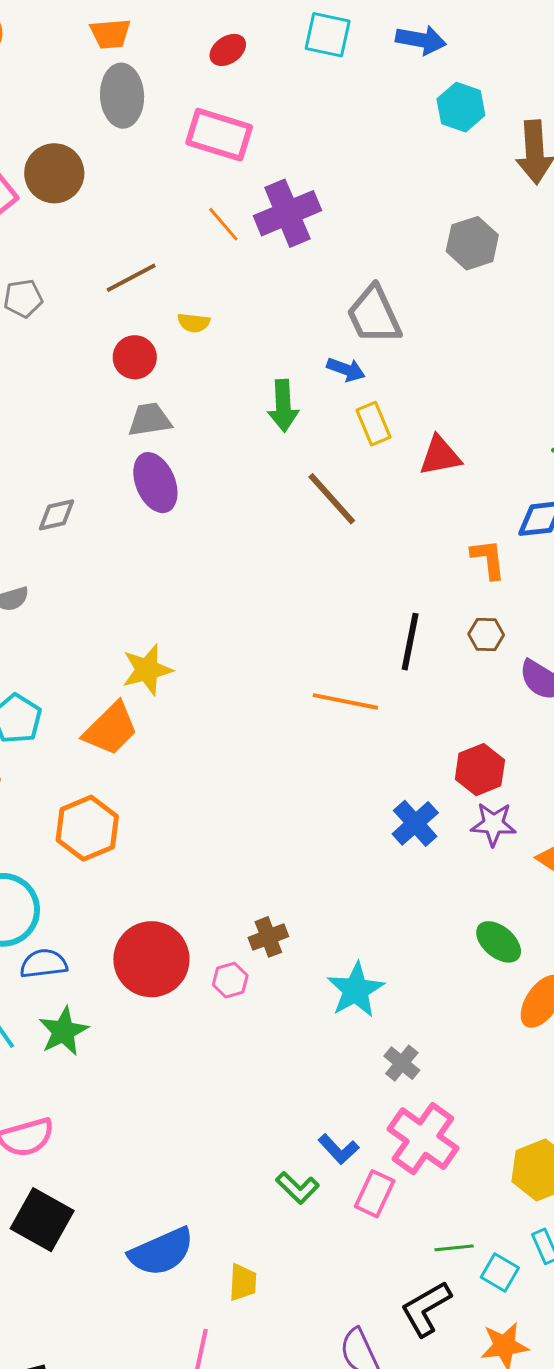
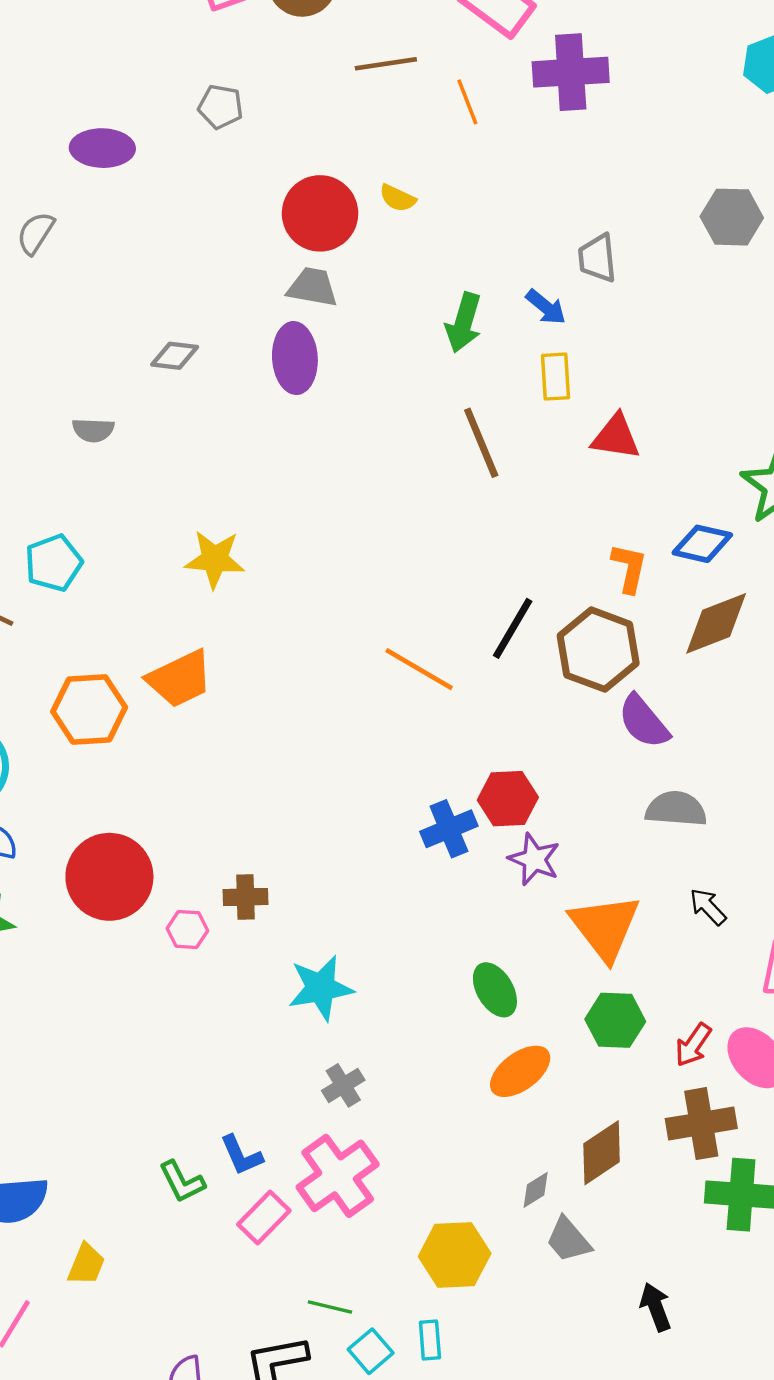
purple cross: (287, 213) -> (571, 72), moved
brown line: (131, 278) -> (386, 64), moved
gray trapezoid: (374, 315) -> (597, 258), size x0.7
red circle: (135, 357) -> (320, 213), size x1.5
brown hexagon: (486, 635) -> (598, 650), size x2.0
orange trapezoid: (111, 729) -> (180, 679), moved
red hexagon: (480, 770) -> (508, 799), moved

